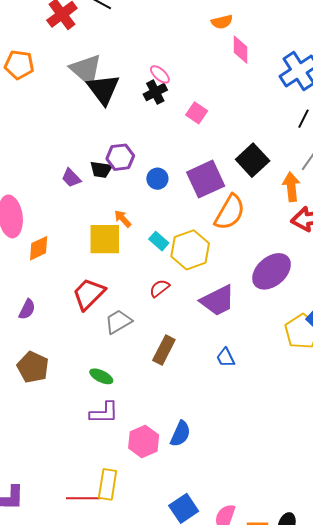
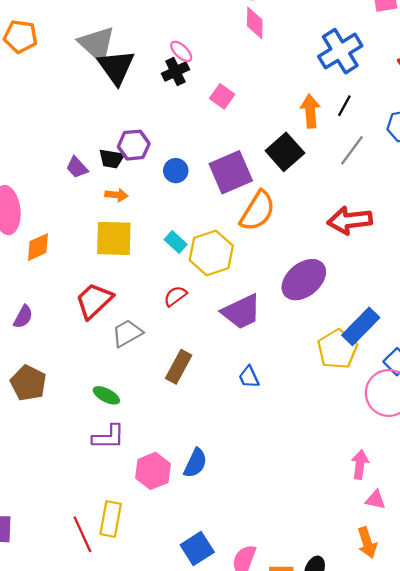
pink diamond: (240, 50) -> (255, 23), moved
orange arrow: (291, 187) -> (310, 111), moved
orange arrow: (123, 219) -> (116, 195), moved, turned 138
red line: (83, 498) -> (82, 534), turned 64

